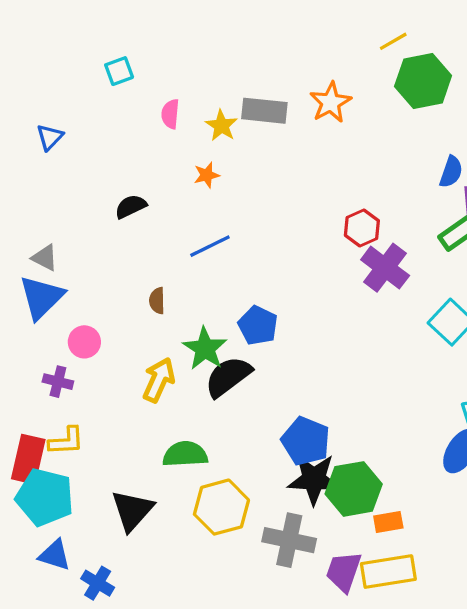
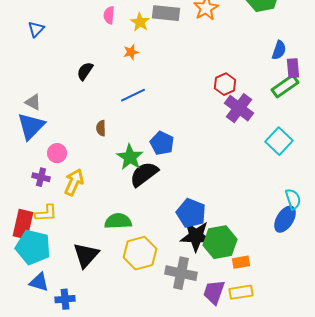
black semicircle: (131, 206) -> (85, 71), turned -30
yellow arrow: (159, 380) -> (74, 182), moved
yellow rectangle: (388, 572) -> (241, 292), size x0.7
blue cross: (98, 583) -> (65, 299), turned -36

